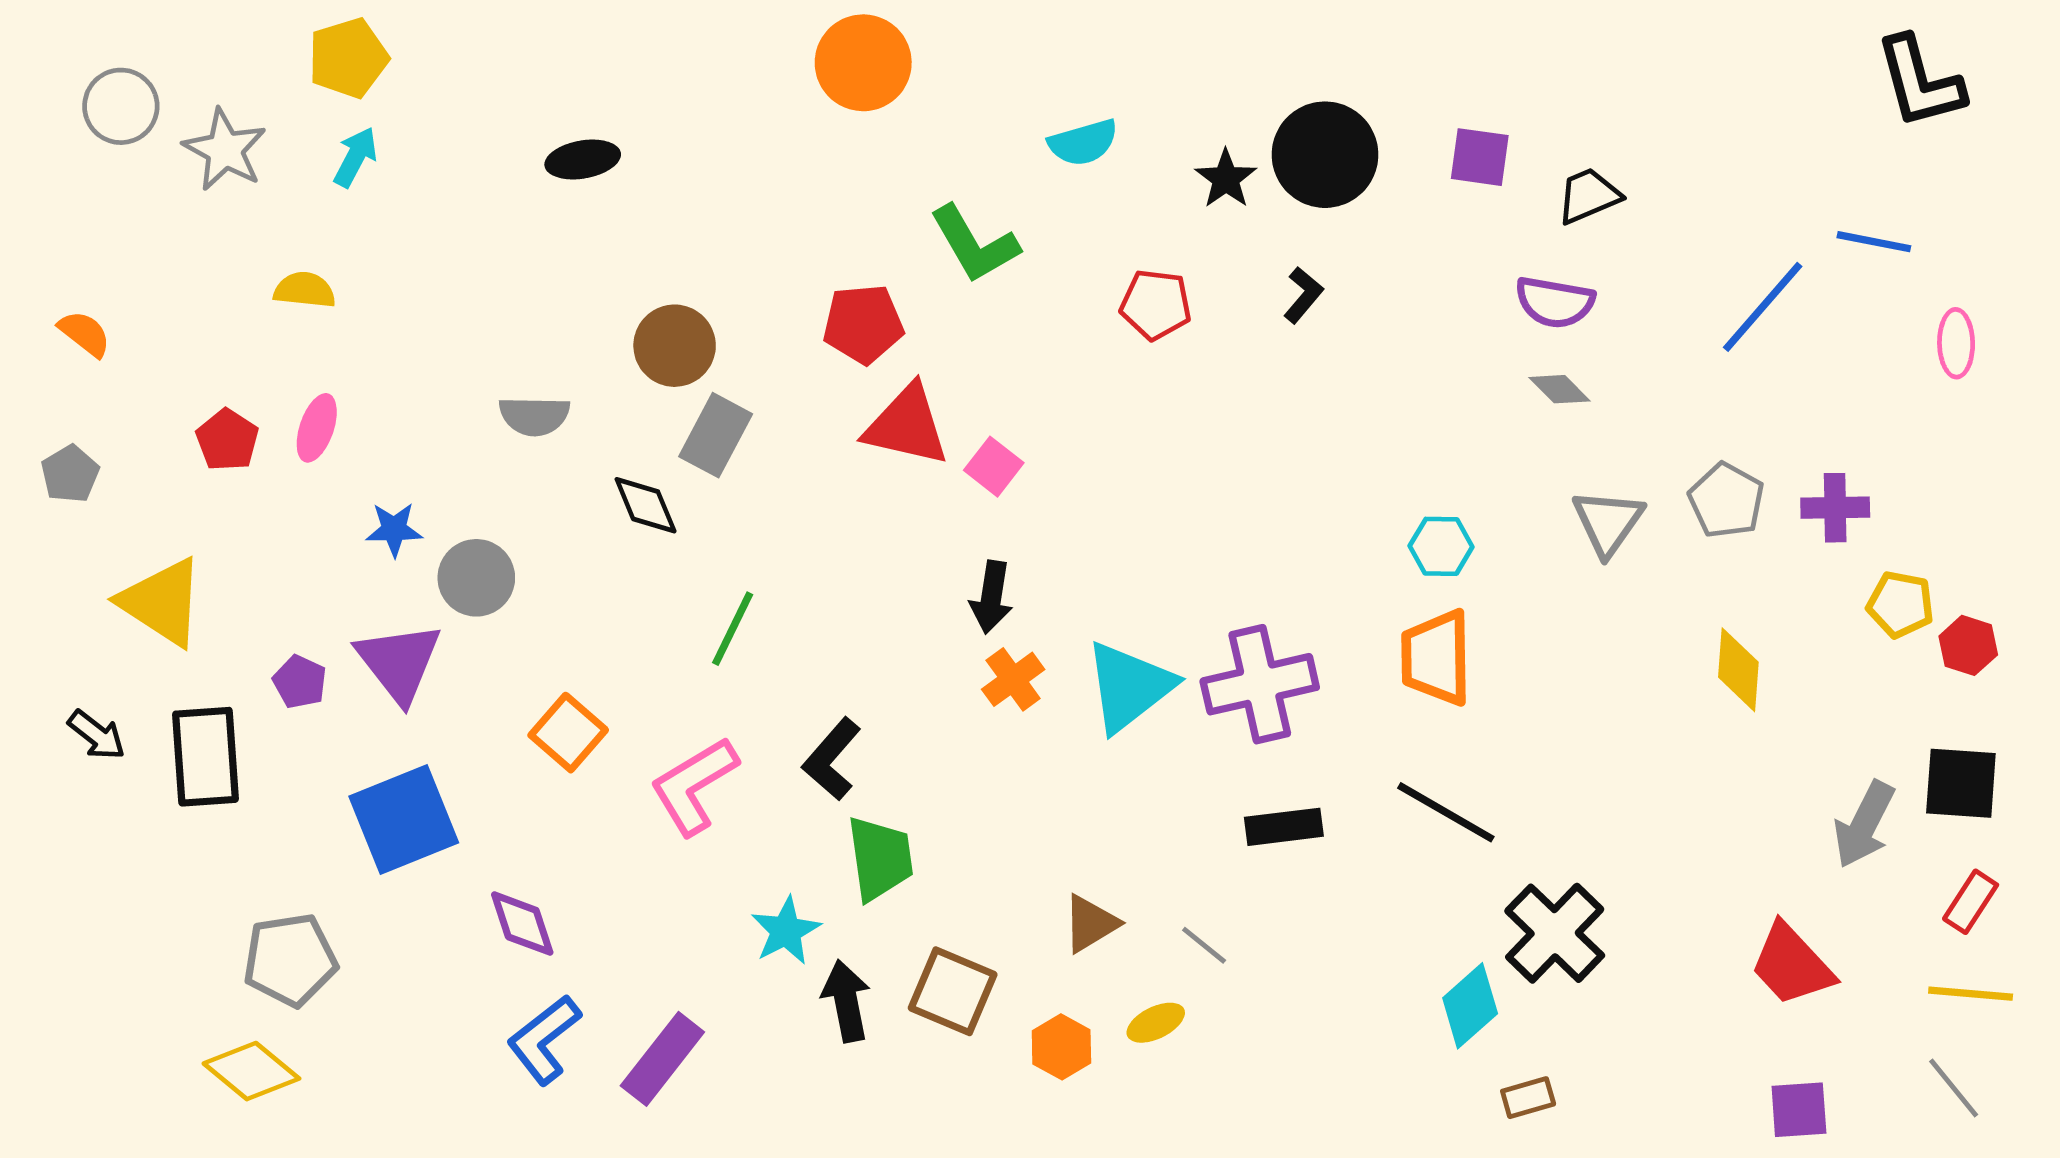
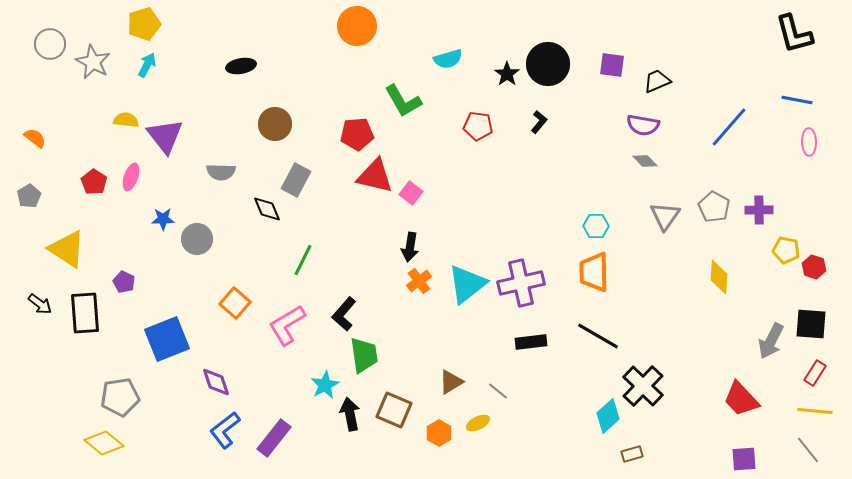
blue line: (1874, 242) -> (797, 100), moved
brown circle: (675, 346) -> (275, 124), moved
purple triangle: (399, 662) -> (165, 136), moved

